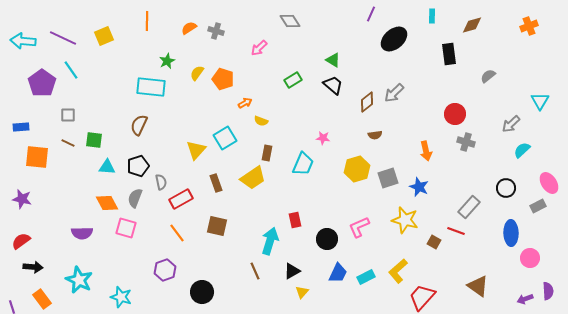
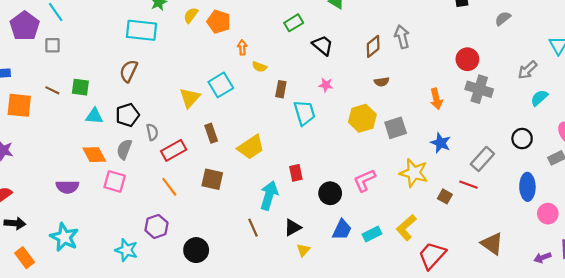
black trapezoid: (333, 85) -> (323, 45), moved
gray arrow: (394, 93) -> (402, 37), turned 120
orange arrow: (245, 103) -> (242, 47), turned -64
gray square: (68, 115) -> (52, 45), moved
gray cross: (466, 142) -> (479, 89), size x1.4
brown rectangle: (267, 153) -> (281, 89), moved
cyan trapezoid: (303, 164) -> (304, 113), turned -40
yellow trapezoid: (253, 178) -> (251, 147), moved
blue star: (419, 187) -> (441, 143), moved
cyan star: (121, 297) -> (126, 250), moved

